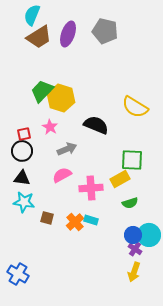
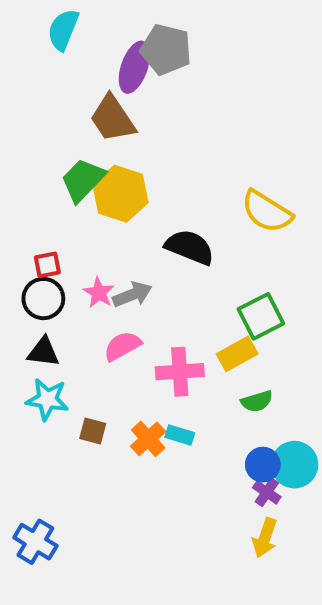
gray pentagon: (105, 31) -> (166, 49), moved
brown trapezoid: (39, 37) -> (113, 119), moved, turned 88
pink star: (50, 127) -> (99, 293), moved
green square: (132, 160) -> (261, 316), turned -30

